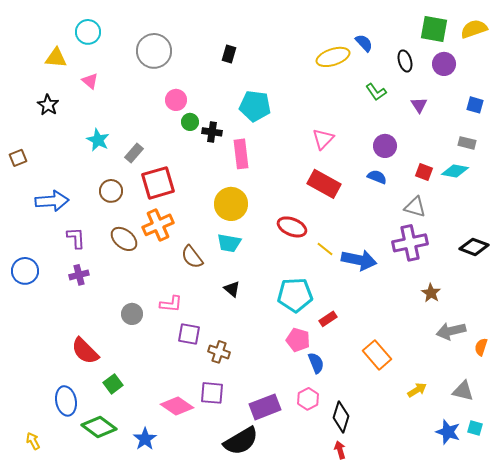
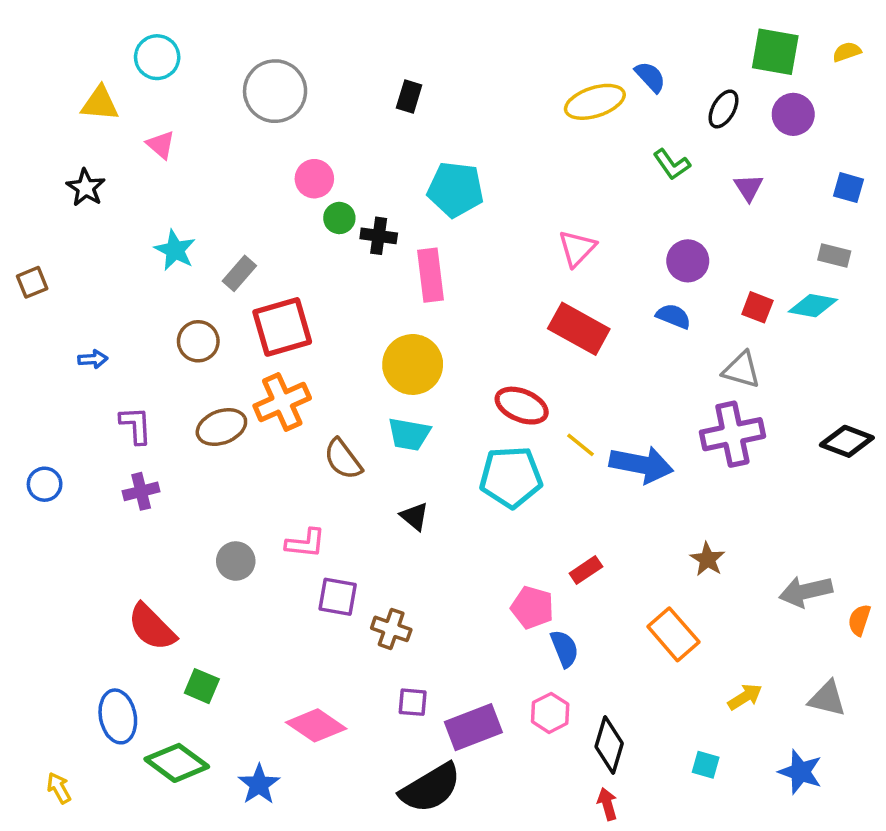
yellow semicircle: (474, 29) -> (847, 52), size x0.6
black ellipse: (405, 61) -> (724, 109), turned 45
blue arrow: (52, 201) -> (93, 359), size x0.5
brown ellipse: (124, 239) -> (221, 427), turned -60
blue circle: (25, 271) -> (45, 484), size x0.7
brown star: (431, 293) -> (707, 559), moved
cyan pentagon: (295, 295) -> (511, 477), moved
green square: (113, 384) -> (202, 686), turned -30
purple square: (212, 393) -> (413, 702), moved, size x0.7
cyan square: (475, 428) -> (706, 765), moved

